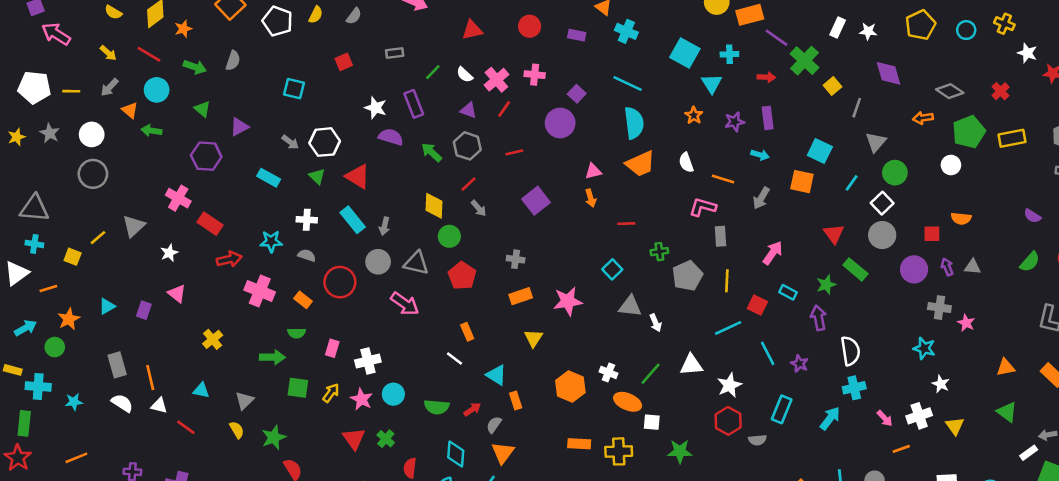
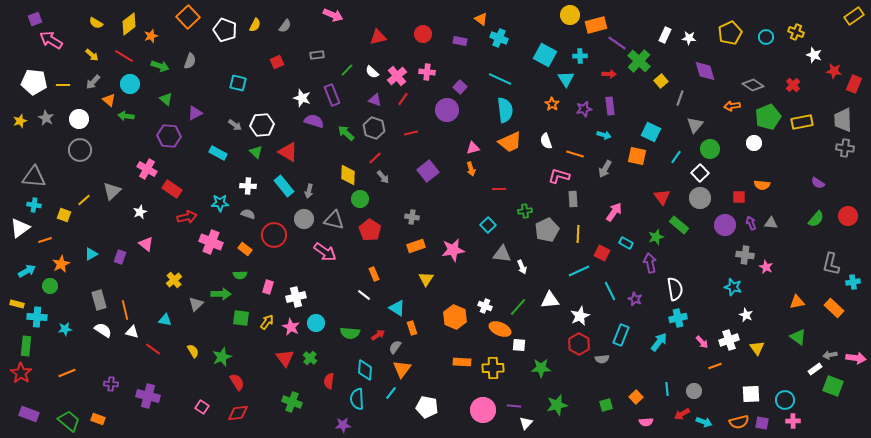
gray triangle: (244, 401) -> (196, 304), moved

